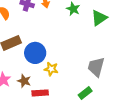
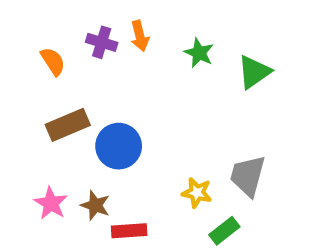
yellow star: (51, 69) -> (197, 193), moved

